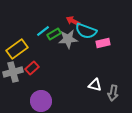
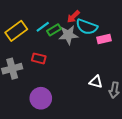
red arrow: (73, 21) -> (73, 17), turned -72
yellow rectangle: (17, 49) -> (16, 31), moved
red rectangle: (32, 68) -> (39, 58), moved, turned 56

